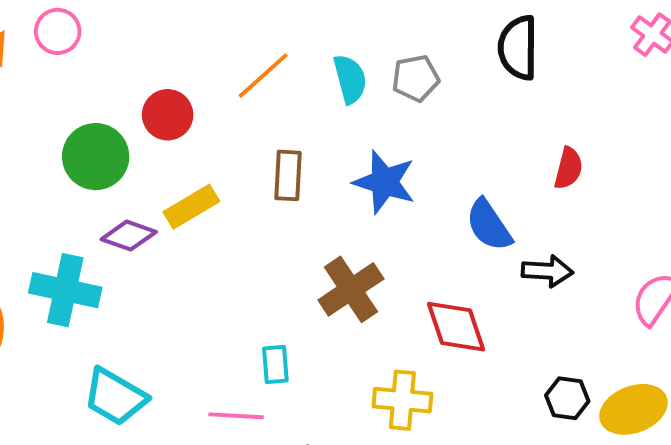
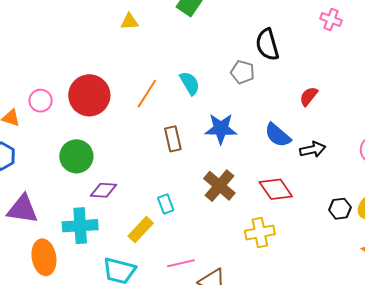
gray pentagon: (416, 78) -> (243, 72), moved, turned -30
red circle: (168, 115) -> (89, 95), moved, size x1.6
red semicircle: (568, 168) -> (309, 96), turned -140
yellow rectangle: (191, 207) -> (141, 230), moved
cyan rectangle: (275, 365) -> (166, 204), moved

